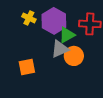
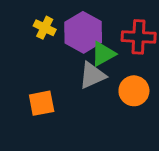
orange circle: (74, 56) -> (134, 91), moved

